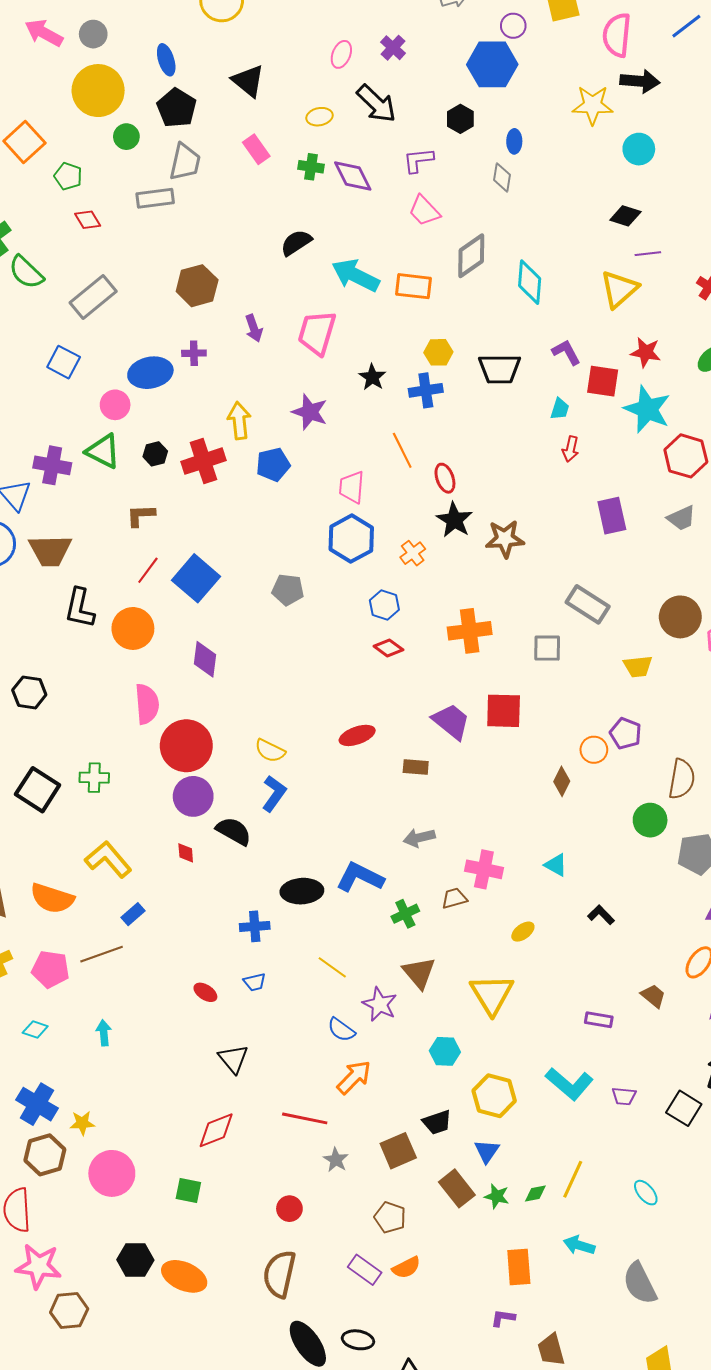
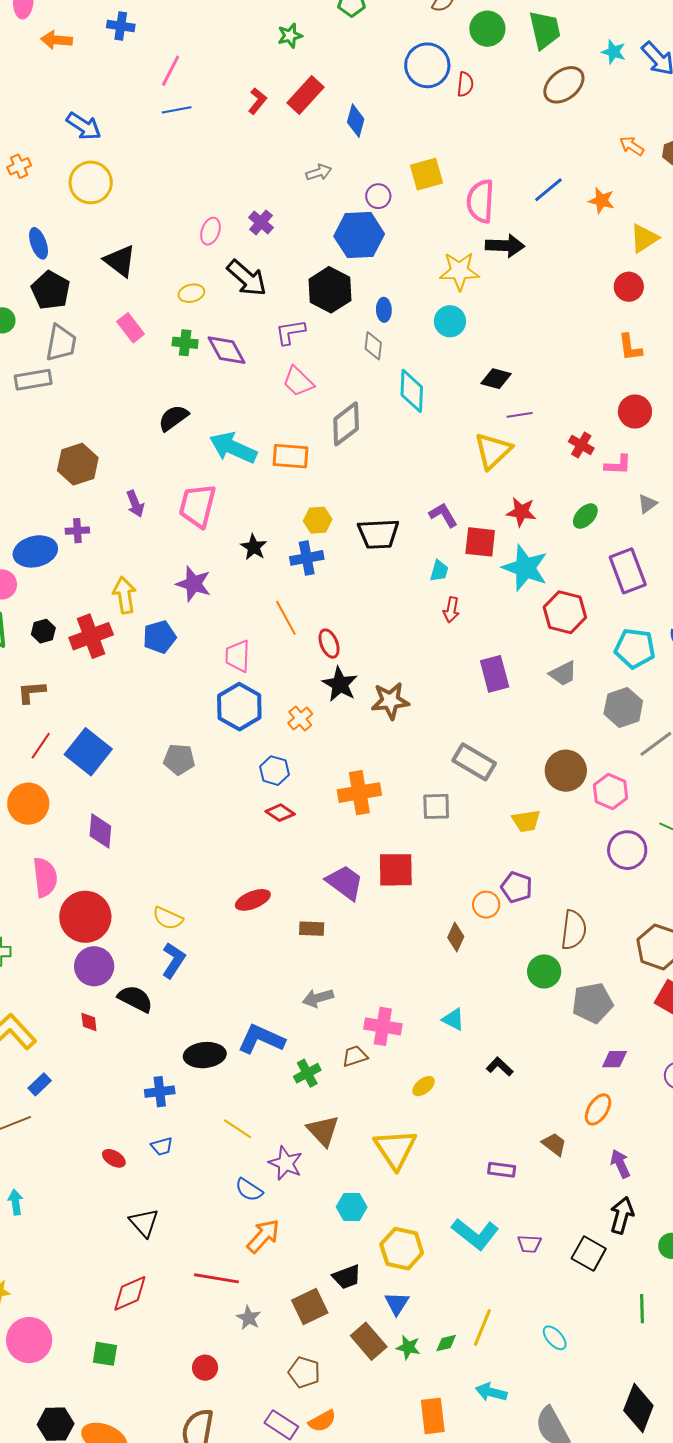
black hexagon: (460, 119) -> (330, 290), size x1.6
cyan circle: (639, 149) -> (450, 321), moved
cyan diamond: (530, 282) -> (412, 391), moved

